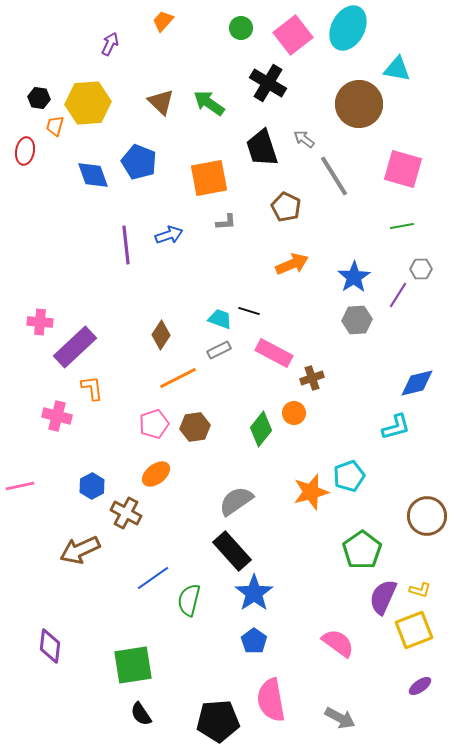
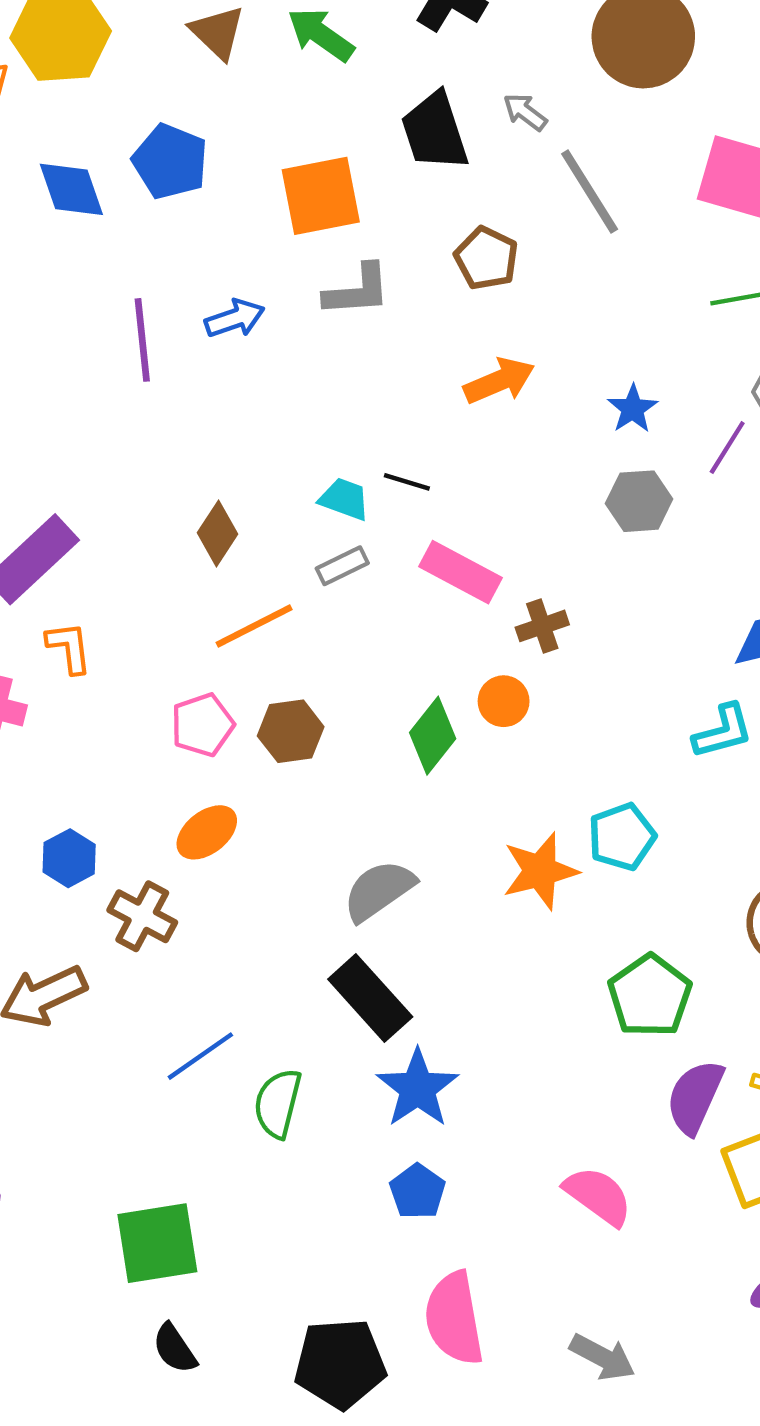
gray L-shape: (226, 222) -> (357, 290), size x1.6
blue star: (354, 277) -> (633, 409), size x0.7

